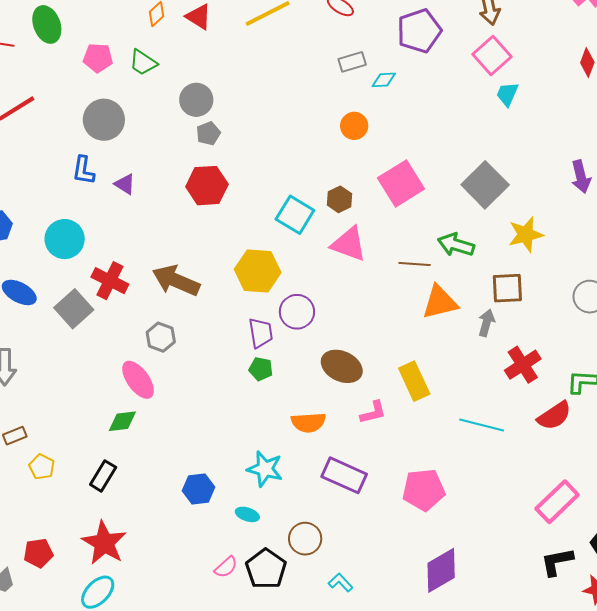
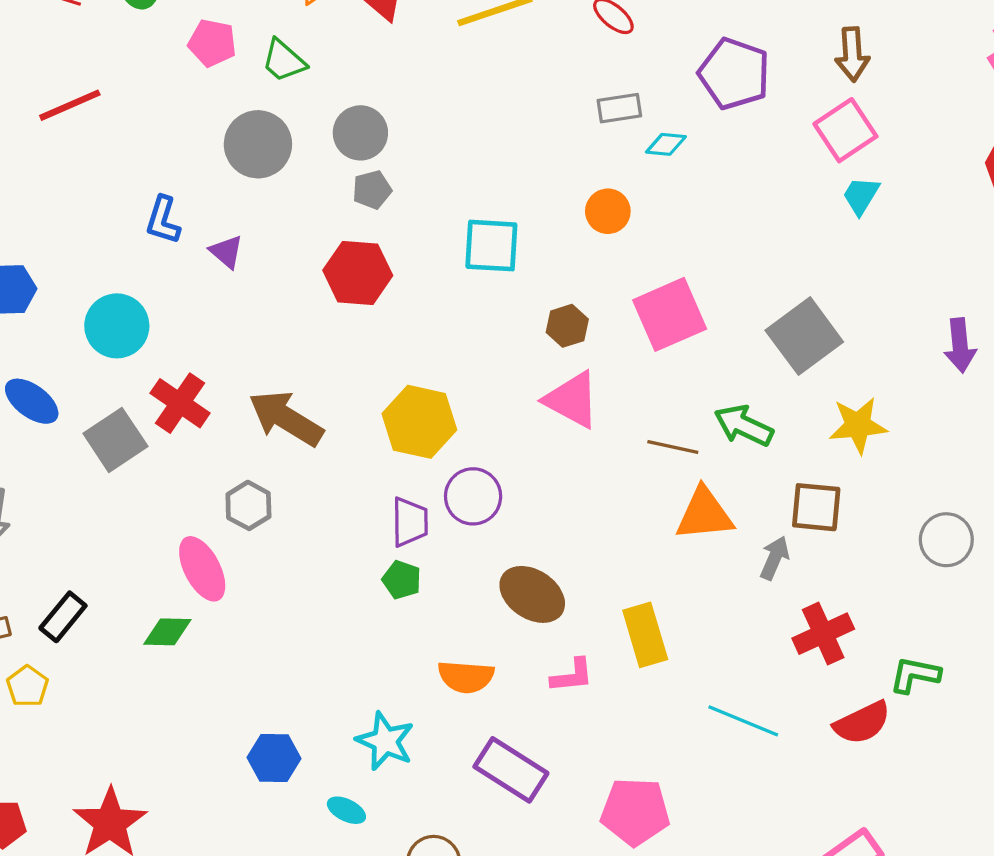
purple pentagon: (419, 31) -> (734, 74), turned 30
gray circle: (104, 120) -> (258, 144), moved
cyan square: (295, 215) -> (491, 246), moved, turned -36
black rectangle: (103, 476) -> (63, 617), moved

